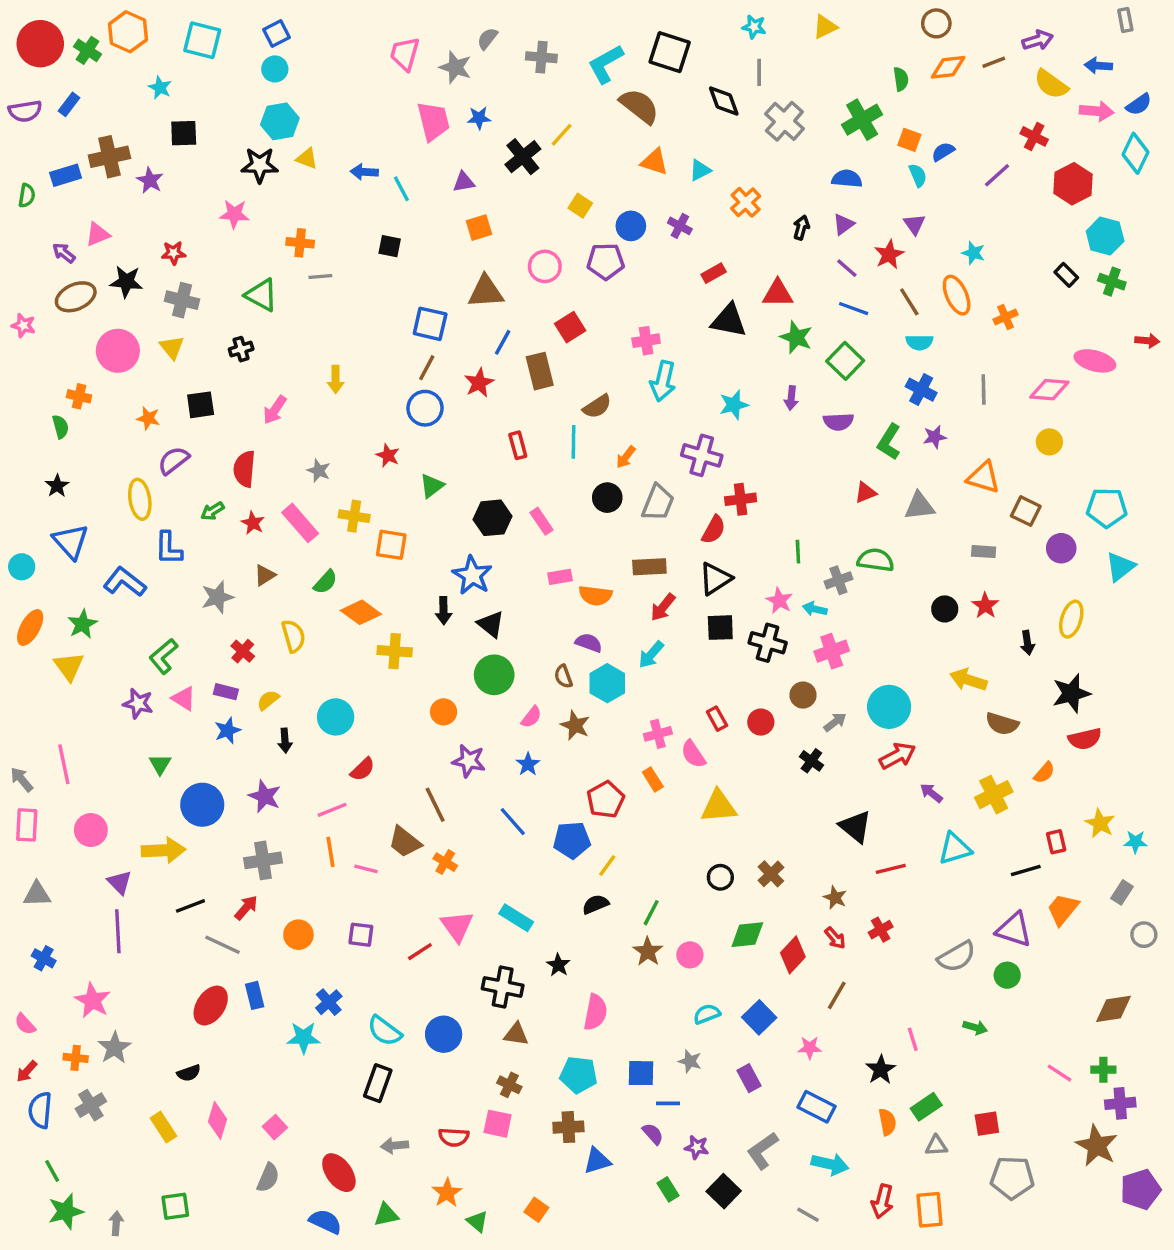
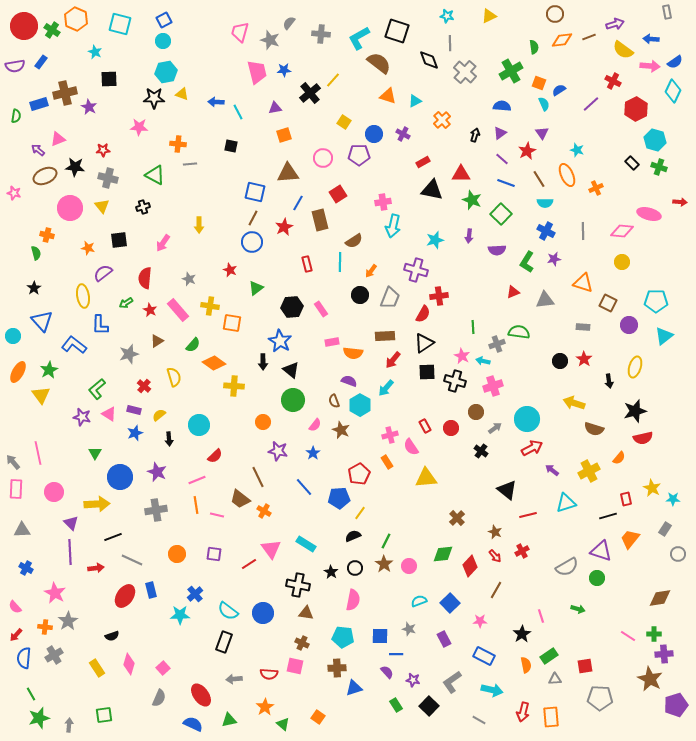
black circle: (720, 877) -> (355, 568), moved
red arrow: (246, 908) -> (96, 568), moved, turned 42

